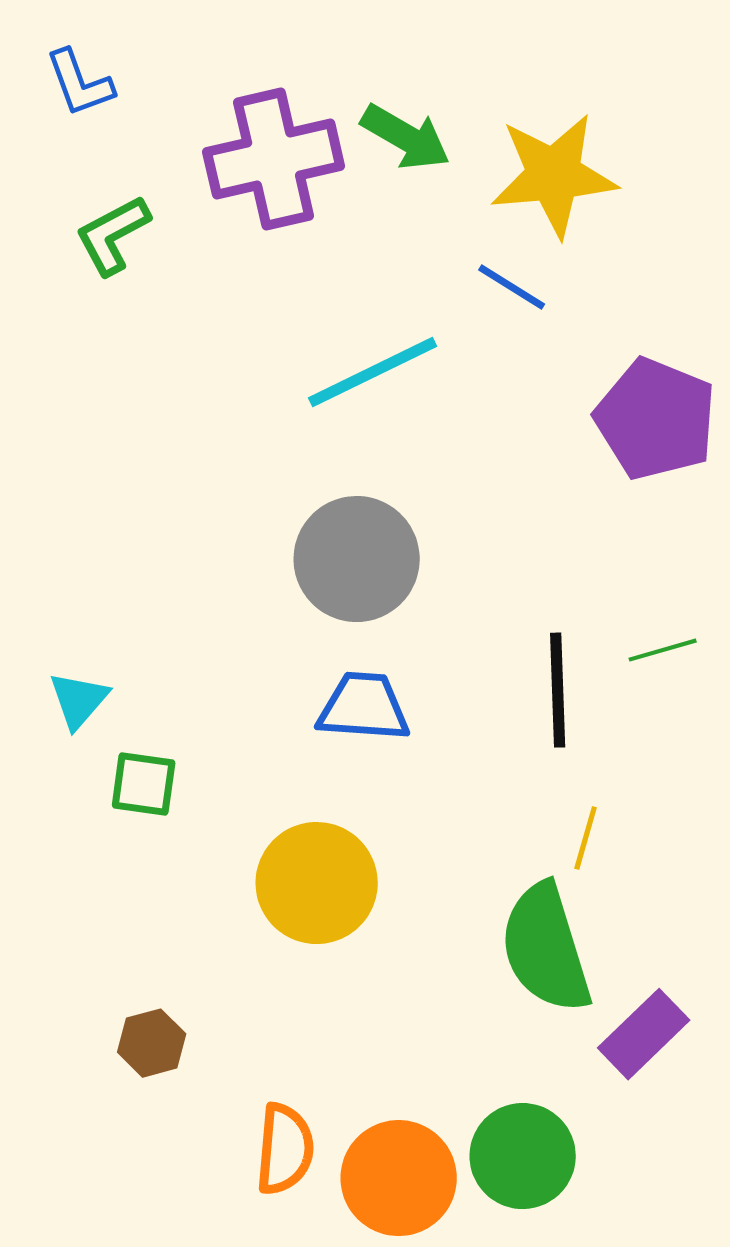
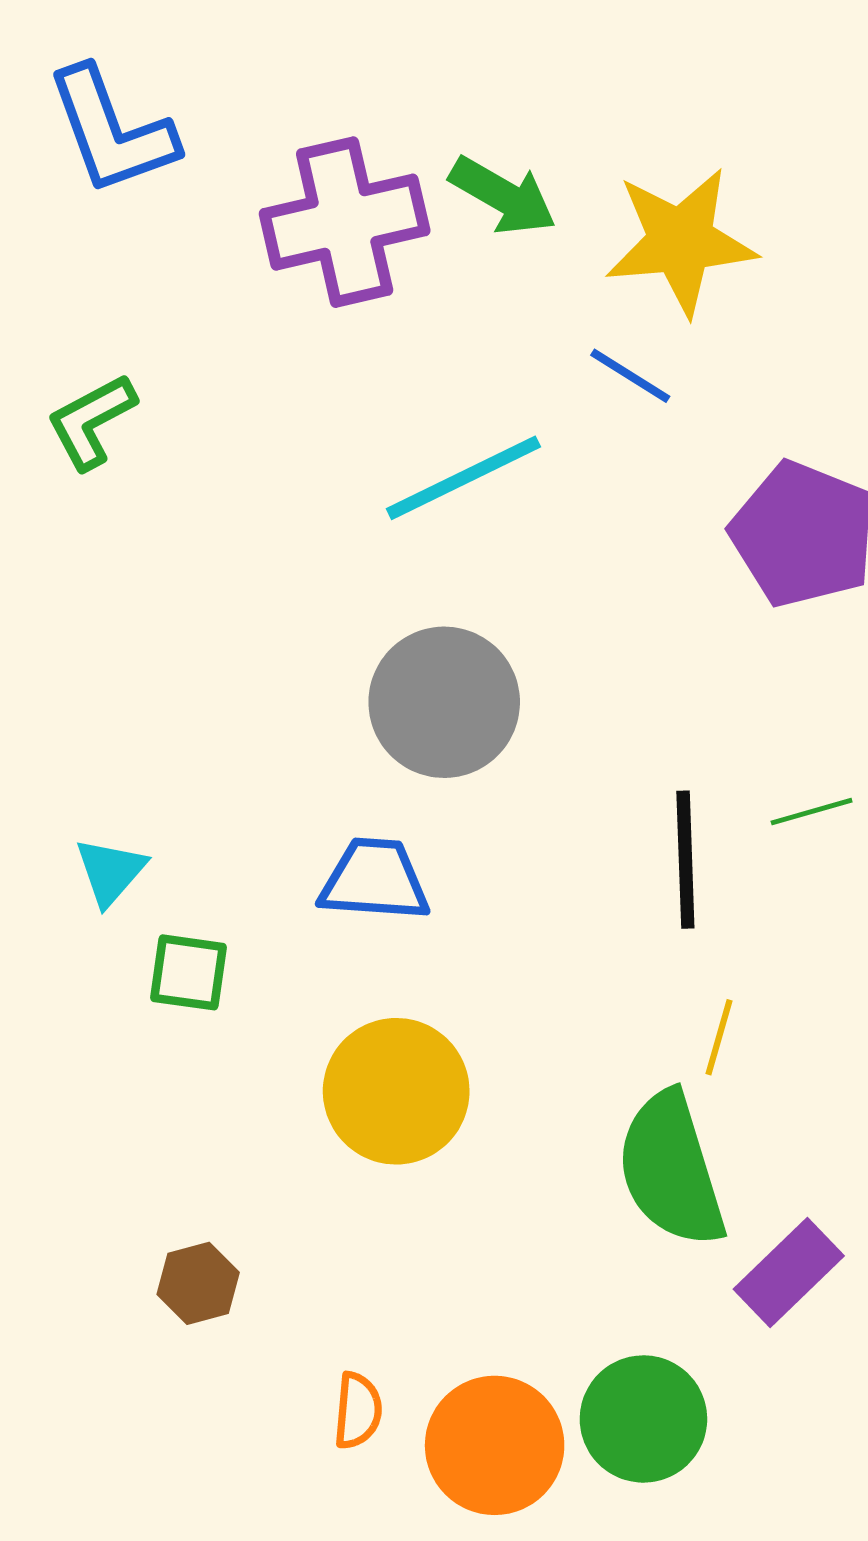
blue L-shape: (80, 83) -> (112, 131), size x1.6
green L-shape: (113, 235) -> (91, 421), moved
blue trapezoid: (364, 707) -> (375, 880), moved
orange semicircle: (285, 1149) -> (358, 1411), size x0.7

